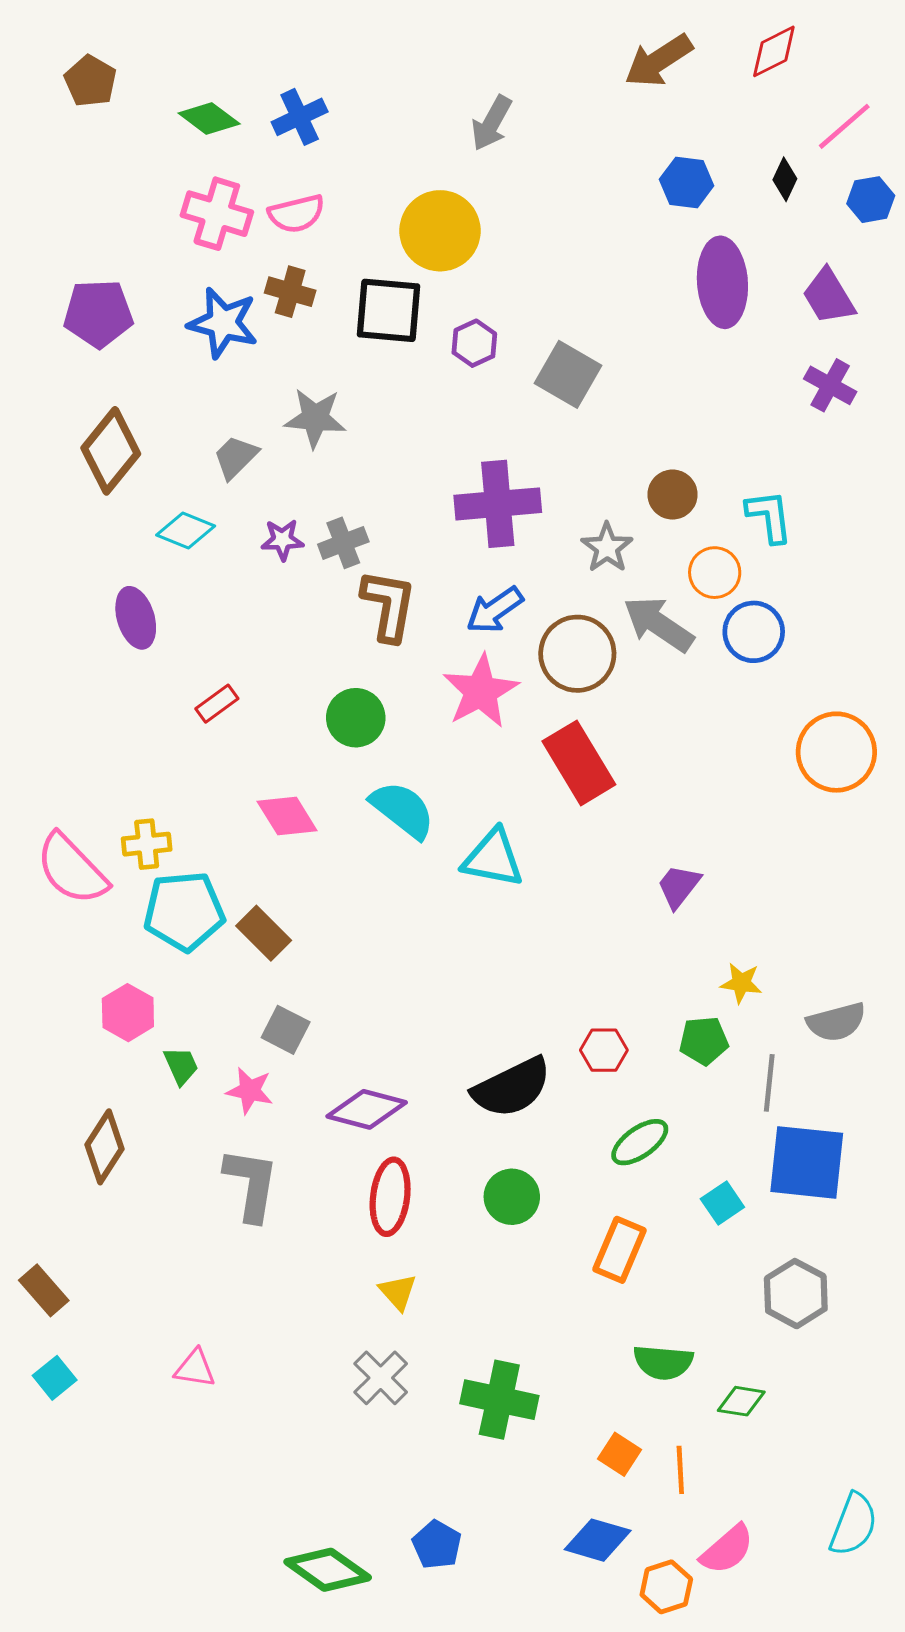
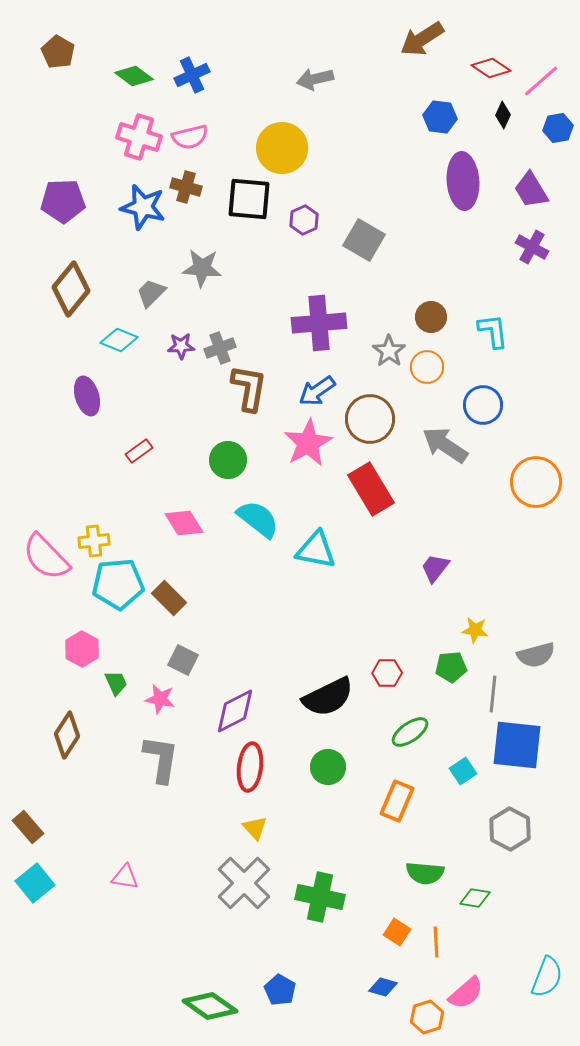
red diamond: (774, 51) -> (491, 68), moved, turned 60
gray arrow: (492, 123) -> (315, 79), turned 48
orange circle: (715, 573) -> (427, 367), moved
gray arrow: (658, 624) -> (445, 445), moved
purple diamond: (367, 1109) -> (235, 711), turned -42
cyan square: (55, 1378) -> (35, 883), size x1.4
gray cross: (381, 1378) -> (244, 883), size x1.5
blue diamond: (598, 1540) -> (383, 987), size x0.7

